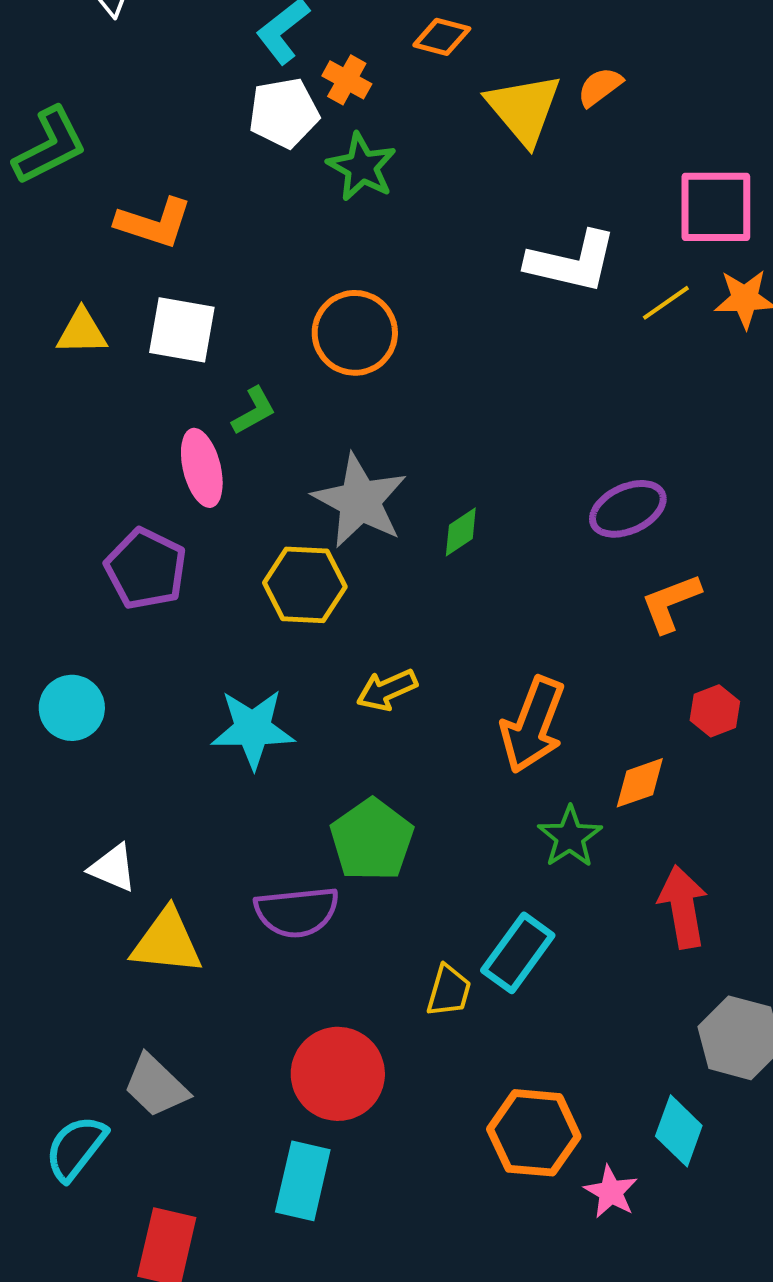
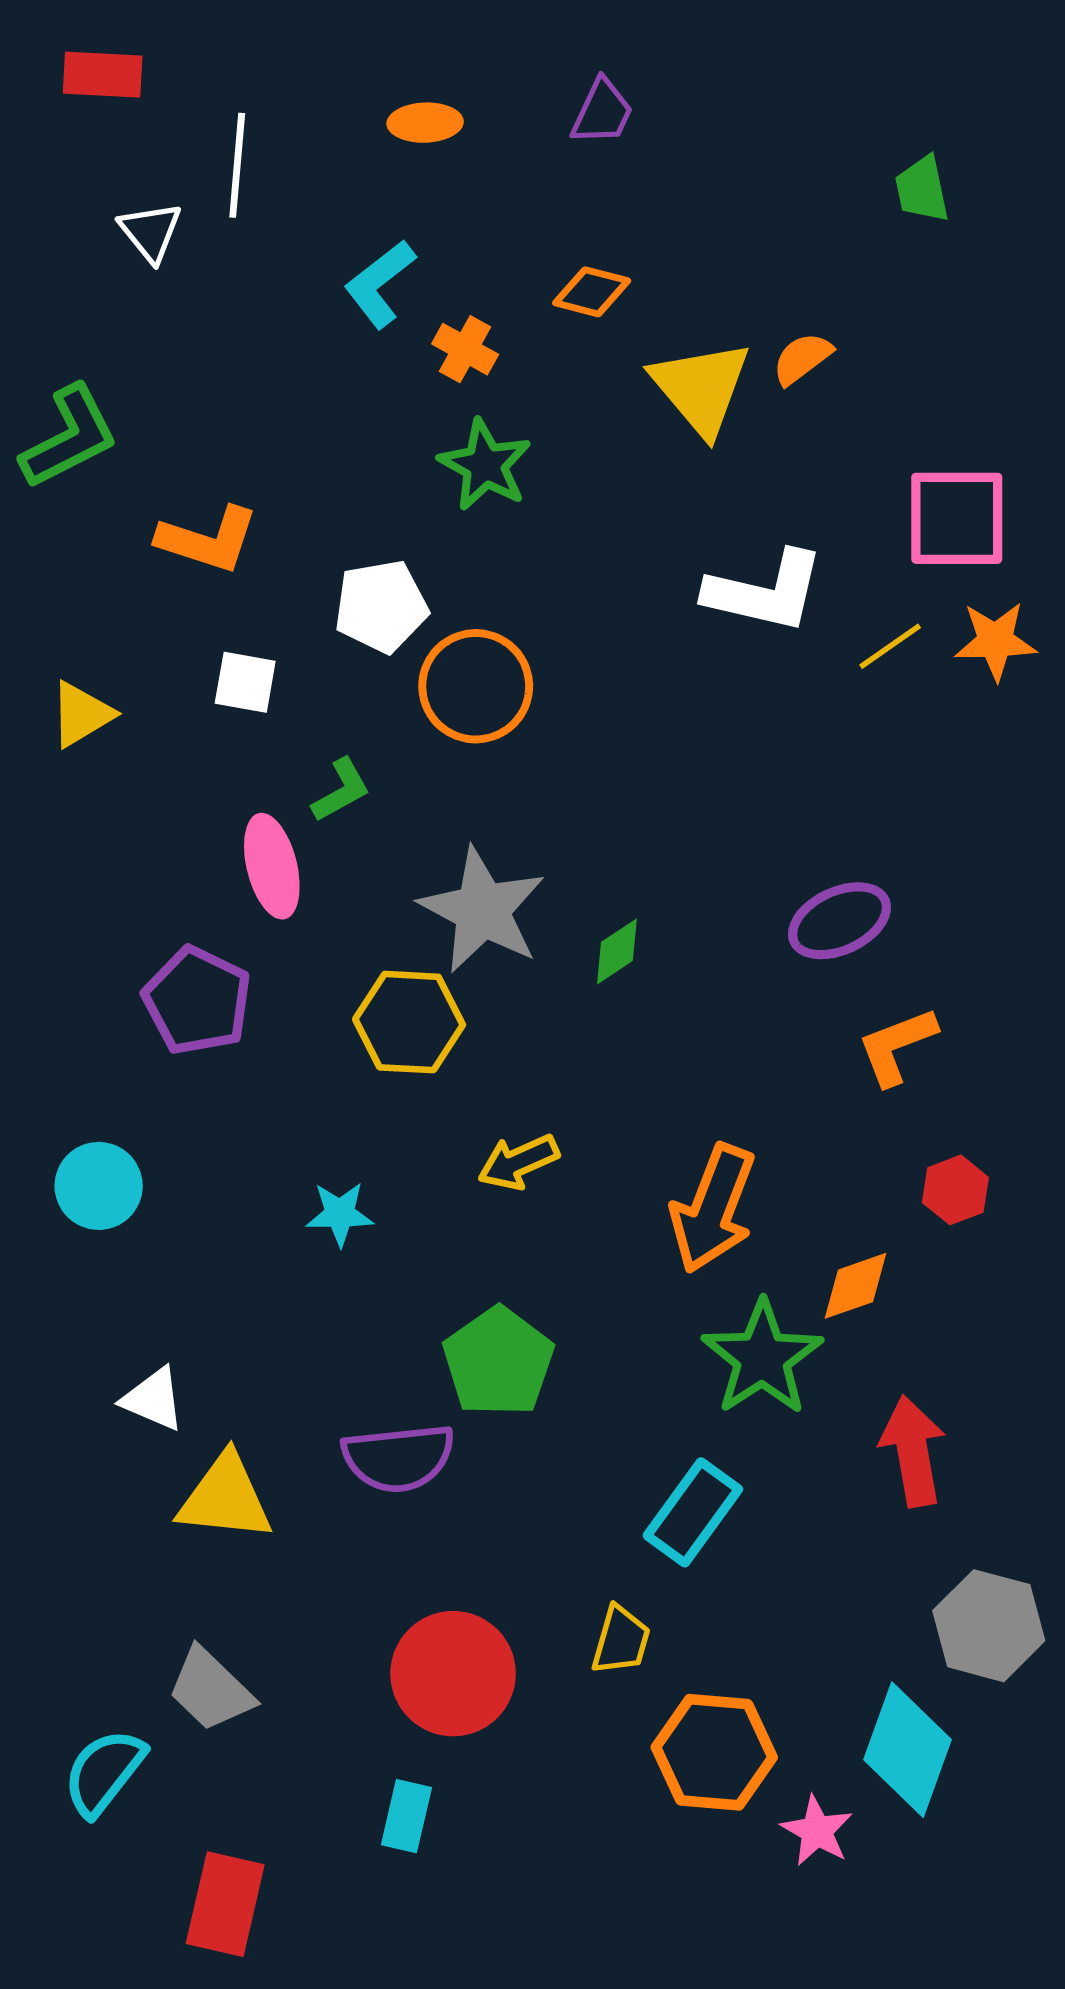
white pentagon: (284, 113) -> (381, 606), moved
white square: (182, 330) -> (245, 682), size x0.7
yellow triangle: (82, 332) -> (81, 714), moved, turned -30
cyan star: (253, 729) -> (340, 1214), size x0.6
green star: (570, 837) -> (762, 1358), size x1.4
yellow trapezoid: (449, 991) -> (621, 1640), moved
cyan diamond: (679, 1131) -> (907, 1750), size x1.4
cyan rectangle: (303, 1181) -> (406, 1816), size x0.7

